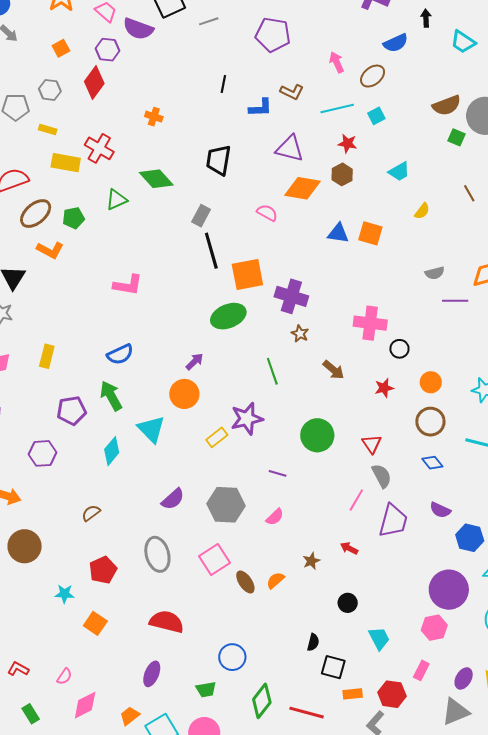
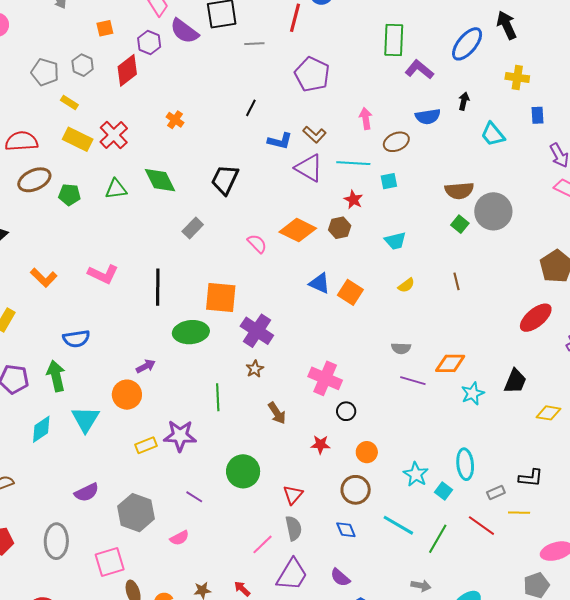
purple triangle: (290, 149) -> (309, 168), moved
orange L-shape: (50, 250) -> (44, 278), moved
black line: (211, 251) -> (158, 287), moved

